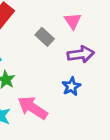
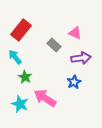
pink triangle: (73, 21) -> (75, 33), turned -32

